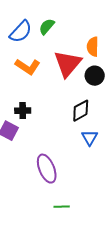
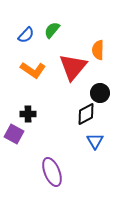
blue semicircle: (21, 32) -> (26, 35), size x0.7
black circle: (95, 76) -> (100, 93), moved

